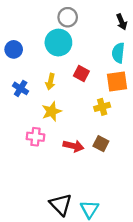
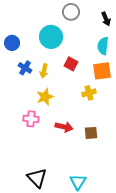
gray circle: (68, 17) -> (71, 12), moved
blue cross: (21, 88) -> (25, 68), moved
brown square: (101, 144) -> (91, 133), moved, turned -32
black triangle: (61, 205) -> (37, 178), moved

